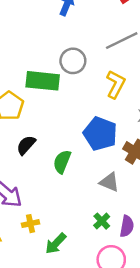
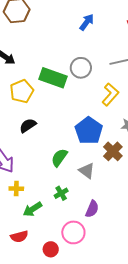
green semicircle: (62, 162) -> (59, 158), moved
green cross: (102, 221) -> (61, 193), moved

